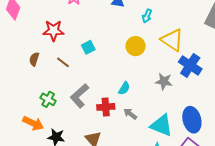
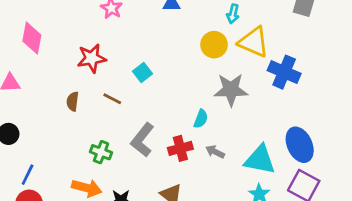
cyan arrow: (147, 16) -> (233, 14), moved
yellow circle: (136, 46) -> (214, 45), moved
gray star: (164, 81) -> (231, 90), moved, size x1.4

